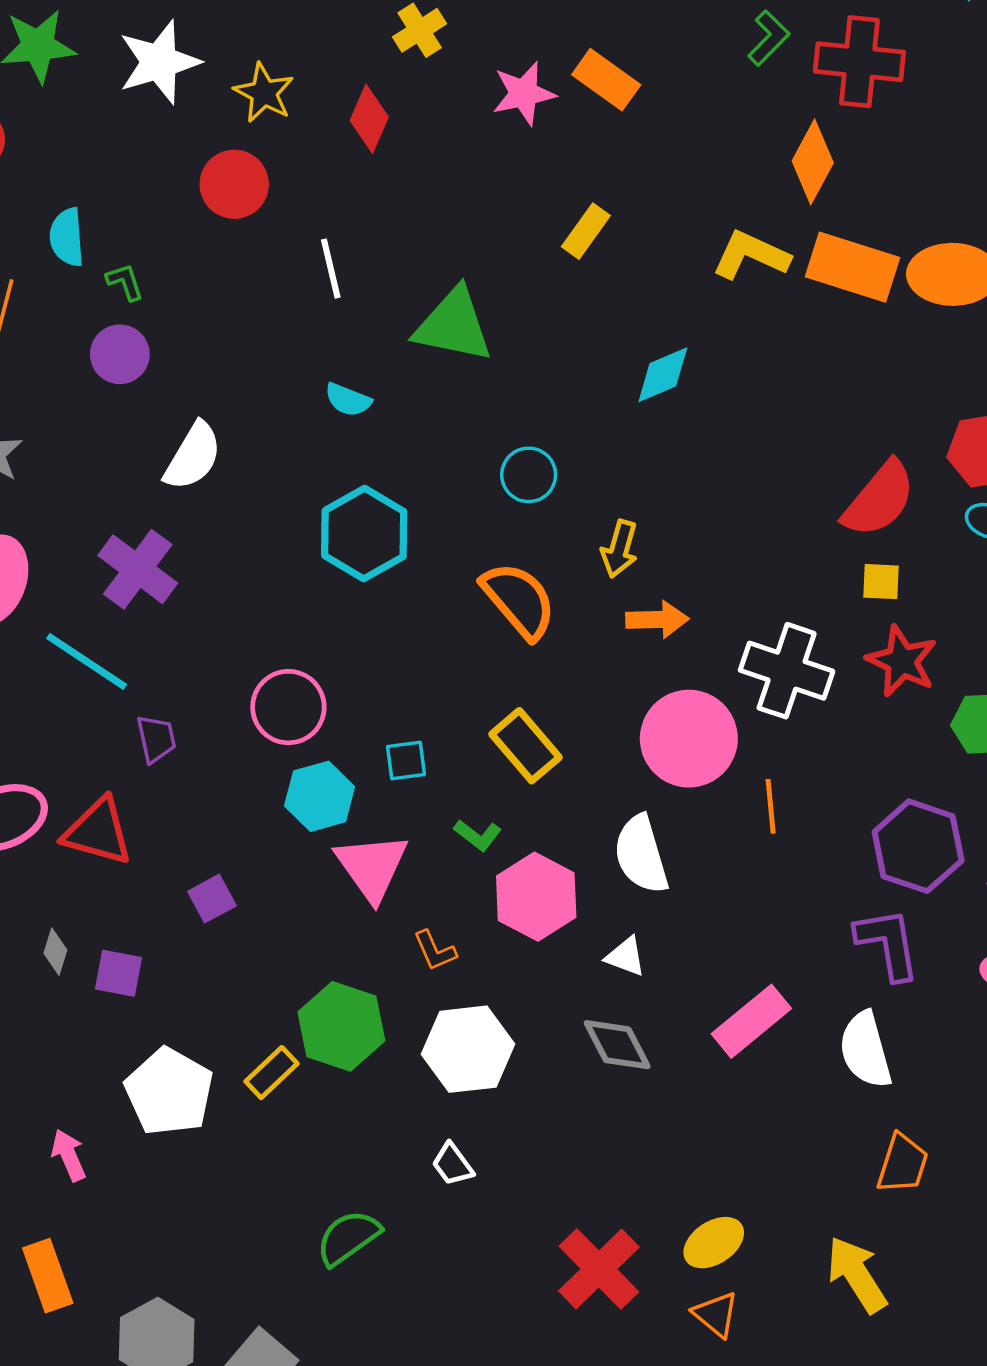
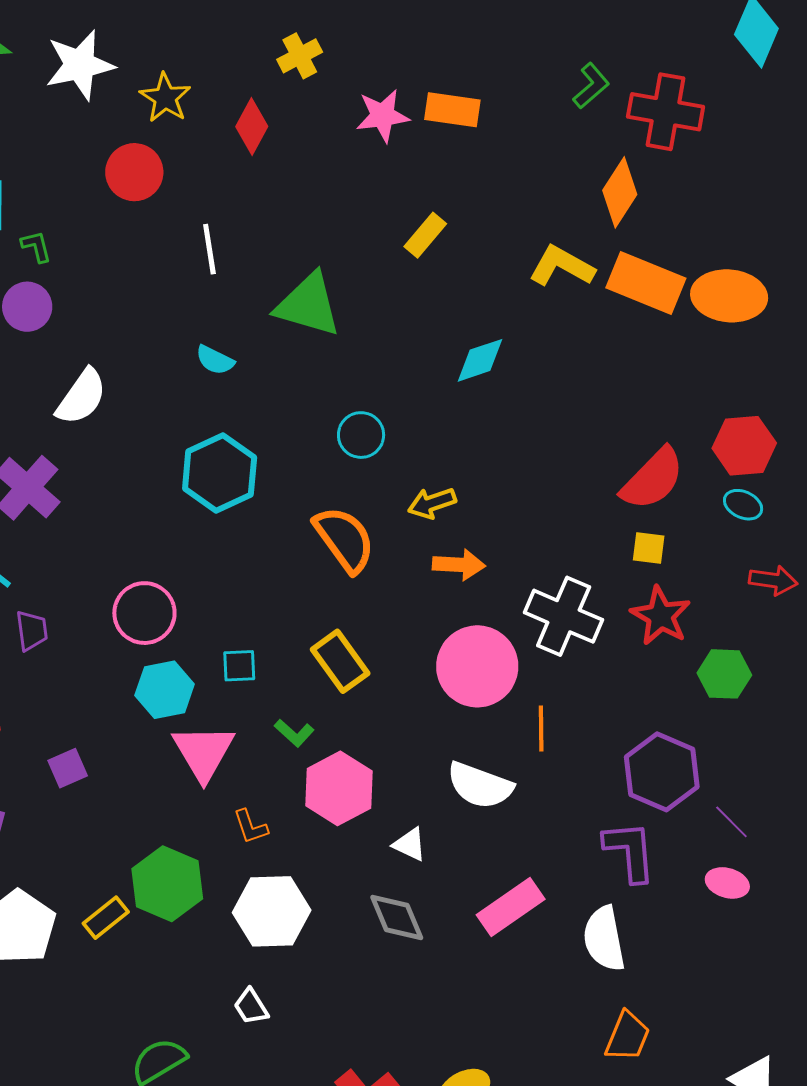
orange rectangle: (606, 80) -> (452, 110), turned -32
yellow arrow: (619, 549) -> (432, 503), turned 51
white semicircle: (641, 854) -> (480, 785), moved, turned -58

